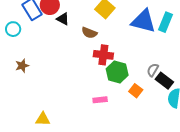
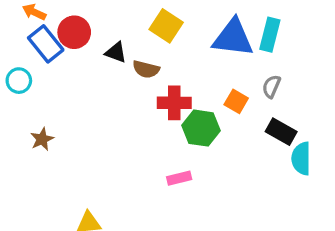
black triangle: (63, 19) -> (116, 52), moved
gray semicircle: (153, 70) -> (271, 86), moved
orange square: (136, 91) -> (236, 101), moved

